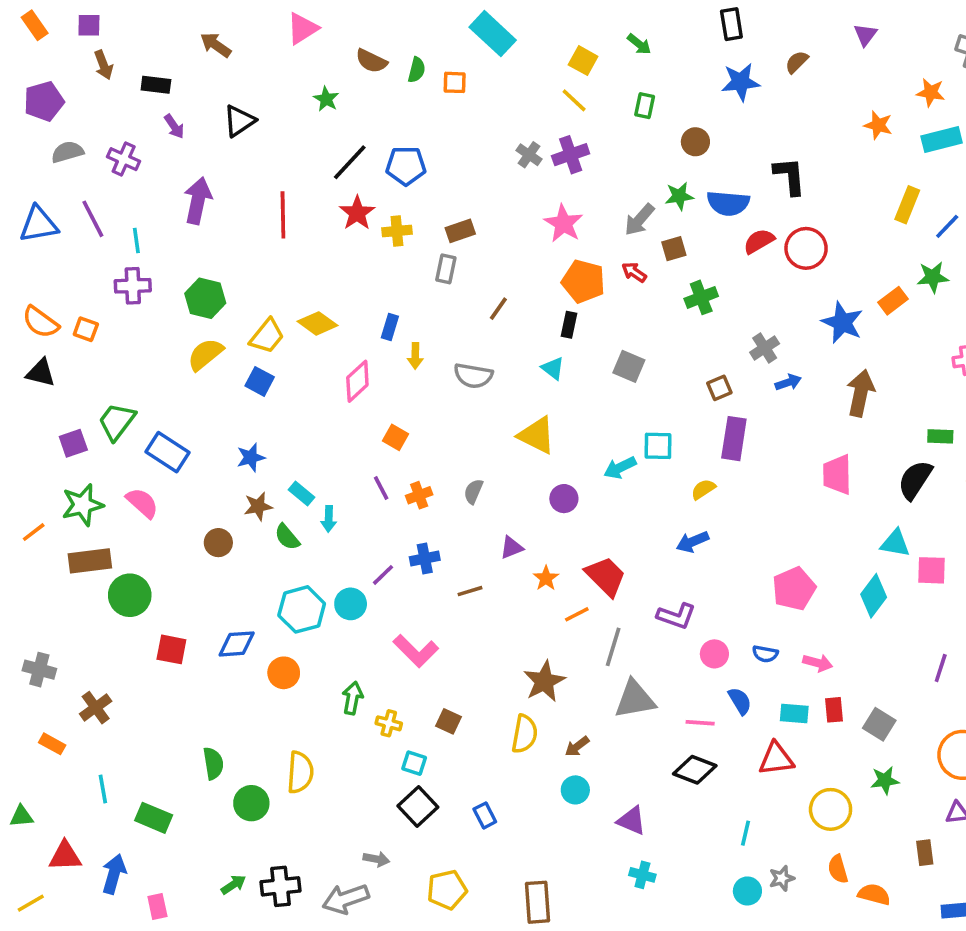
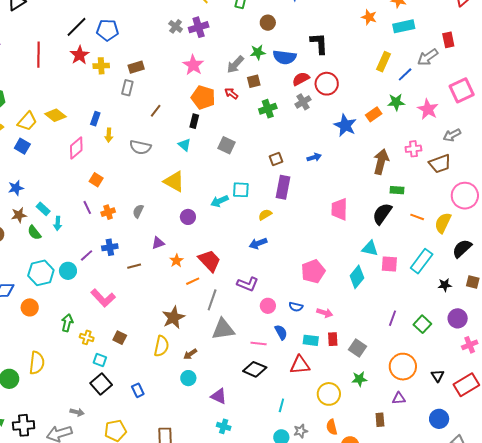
gray cross: (765, 348) -> (303, 102), moved
brown arrow: (861, 393) -> (381, 162), moved

